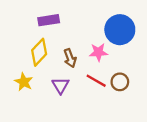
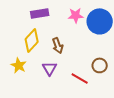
pink star: (98, 52) -> (76, 15), moved
red line: (96, 81) -> (80, 78), moved

